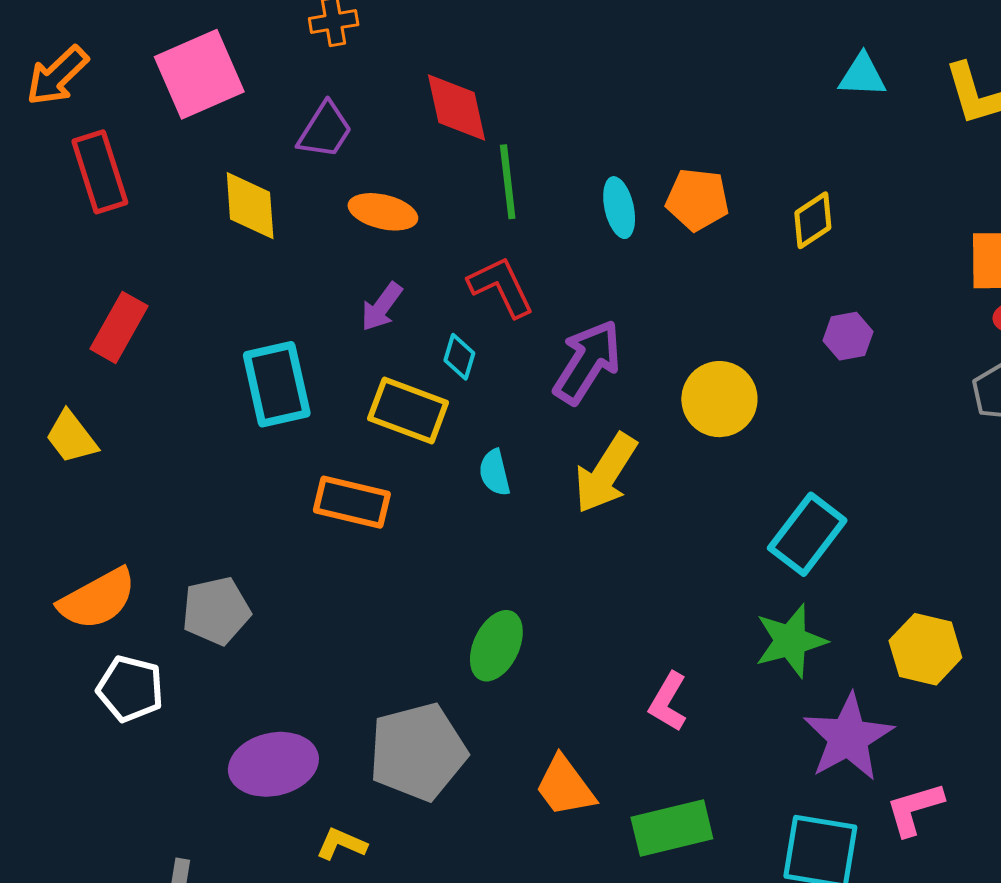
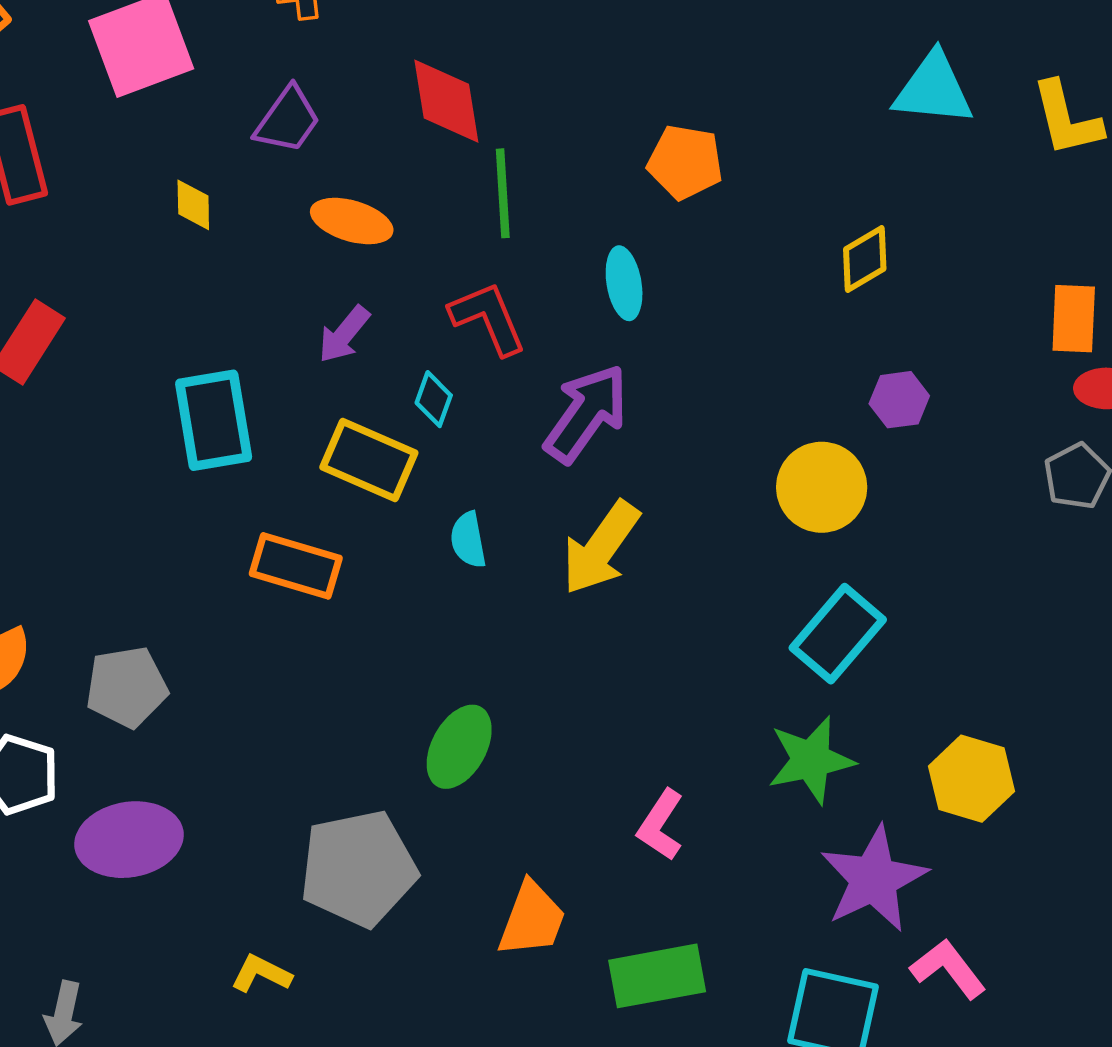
cyan triangle: (862, 75) -> (933, 89), size x1.4
orange pentagon: (697, 199) -> (685, 162), moved
yellow diamond: (250, 206) -> (193, 205), size x0.6
cyan ellipse: (619, 208) -> (624, 283), moved
yellow circle: (719, 399) -> (822, 487), moved
purple ellipse: (273, 764) -> (129, 840), moved
orange trapezoid: (565, 786) -> (532, 919), turned -126
pink L-shape: (915, 809) -> (948, 969), turned 66

